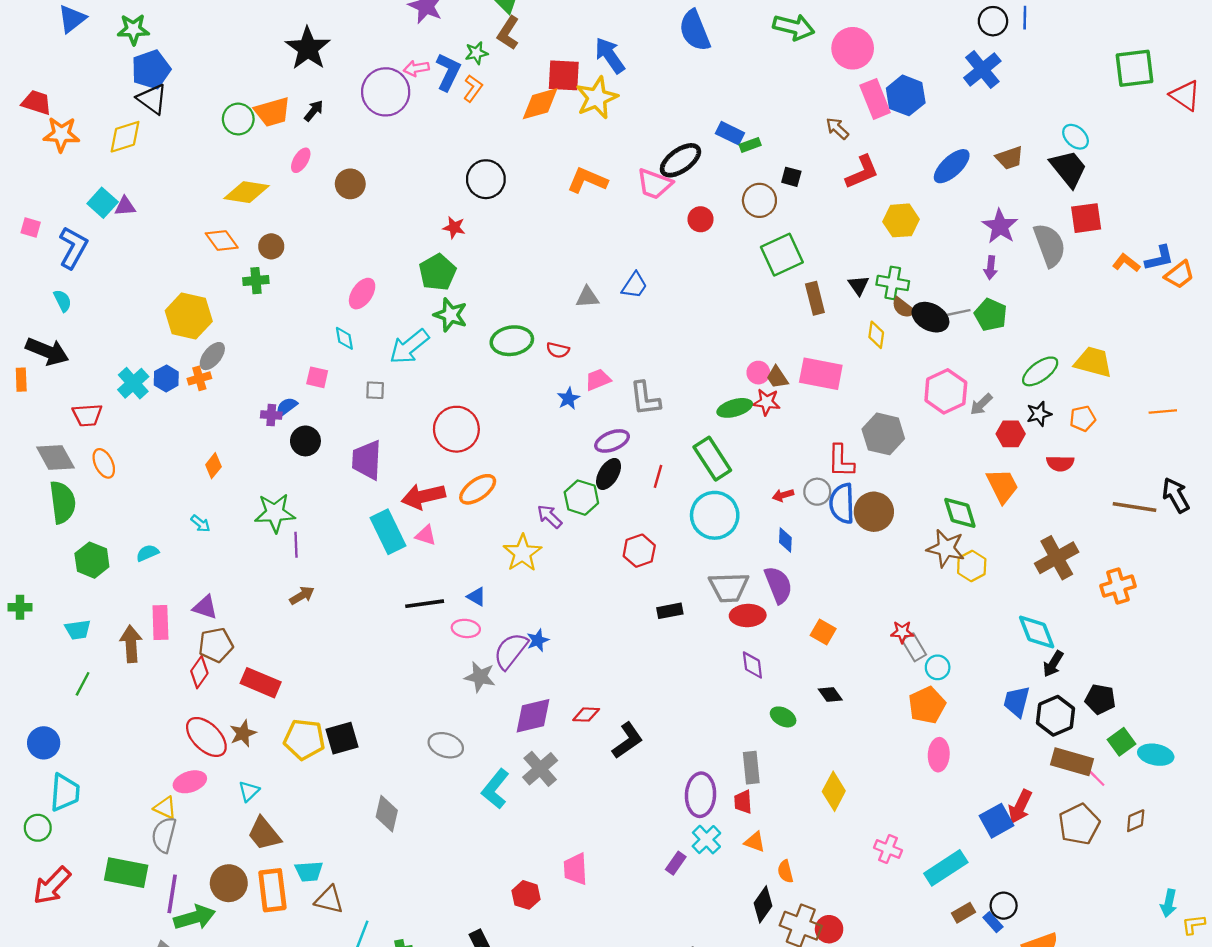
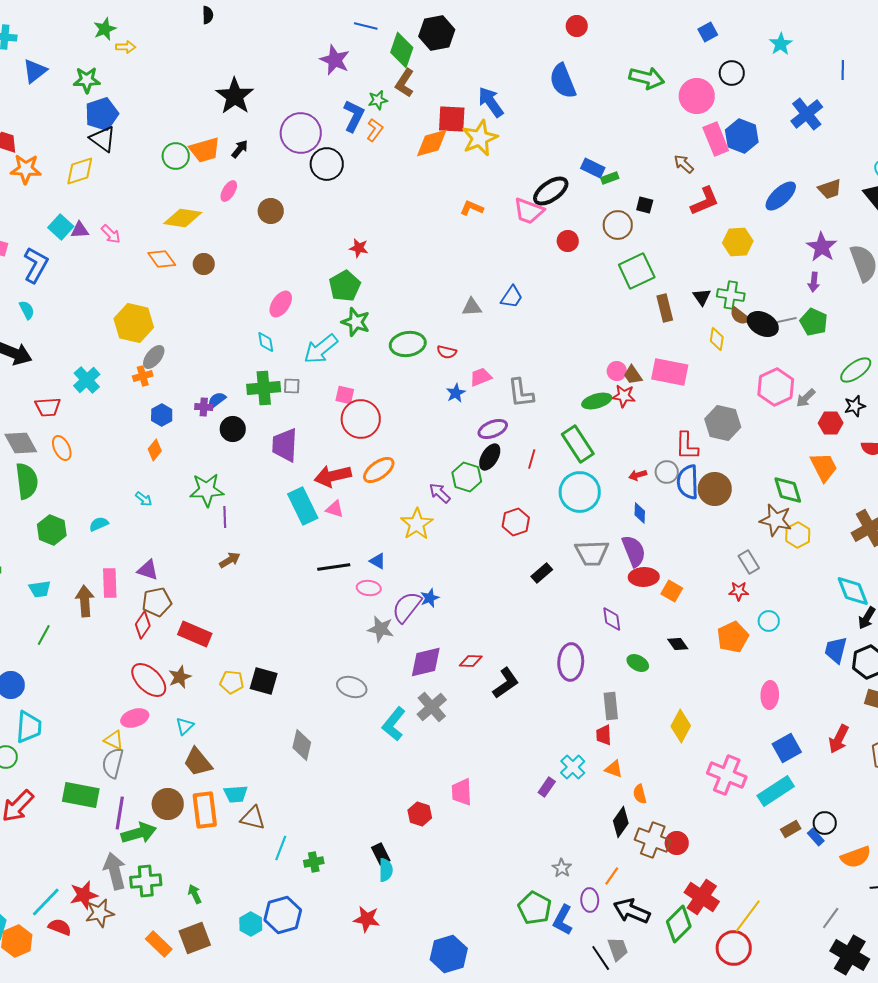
black circle: (993, 21) -> (732, 73), moved
pink arrow: (416, 68) -> (111, 234), moved, turned -125
black circle: (486, 179) -> (327, 164), moved
orange L-shape: (587, 180) -> (472, 208), size x0.7
green cross: (256, 281) -> (264, 388), moved, size x1.5
pink square: (317, 377) -> (345, 395), moved
blue hexagon: (166, 378) -> (162, 415), moved
black rectangle: (670, 611) -> (542, 573), turned -30
red ellipse: (748, 615) -> (644, 577), moved
gray rectangle: (914, 647) -> (749, 562), moved
orange pentagon: (927, 705) -> (733, 637), moved
black square: (342, 738) -> (264, 681), turned 32
yellow pentagon: (304, 739) -> (232, 682), size x0.7
purple ellipse: (701, 795) -> (571, 662), moved
blue square: (997, 821) -> (787, 748), moved
pink cross: (888, 849) -> (727, 775), size x1.6

